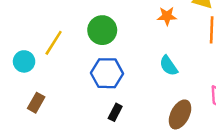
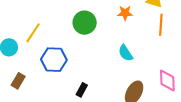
green circle: (102, 30) -> (85, 23), moved
blue hexagon: (107, 73) -> (54, 60), moved

